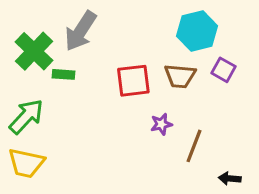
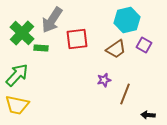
brown trapezoid: (180, 76) -> (116, 49), turned -40
red square: (133, 81) -> (77, 39), moved

